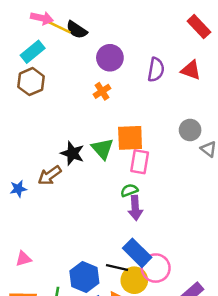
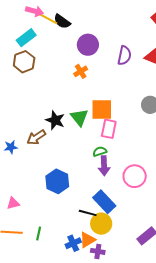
pink circle: (156, 268) -> (135, 176), moved
blue hexagon: (84, 277) -> (57, 181), moved

